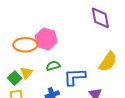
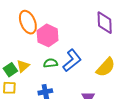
orange ellipse: (25, 45) -> (28, 22), moved, turned 60
blue L-shape: (75, 77) -> (72, 60), moved, turned 135

